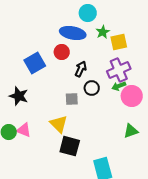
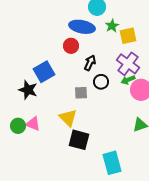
blue square: (35, 63) -> (44, 72), moved
purple cross: (119, 70) -> (128, 64), turned -30

